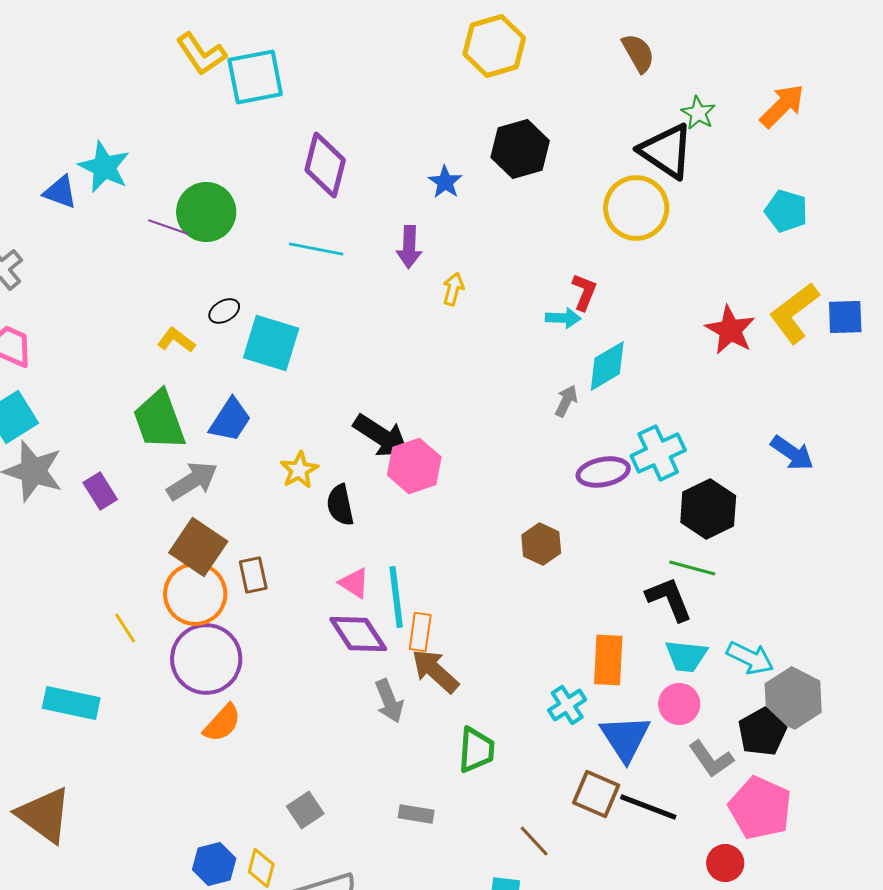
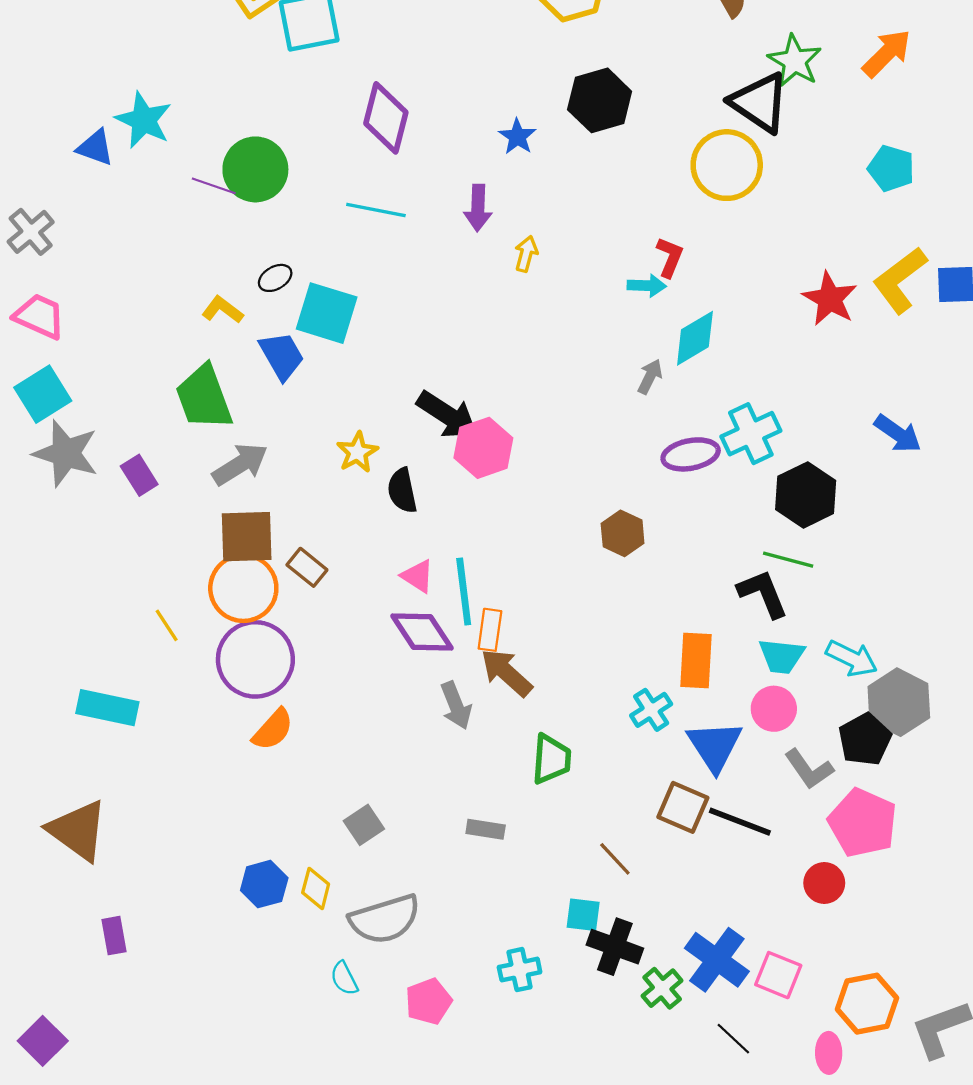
green star: (698, 113) -> (795, 61), size x1.4
blue trapezoid: (230, 420) -> (282, 356), moved, turned -63
brown square: (198, 547) -> (247, 537), turned -36
brown rectangle: (253, 575) -> (307, 567), turned -39

